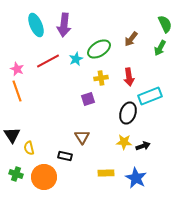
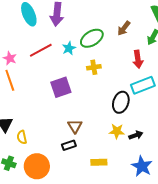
red arrow: (129, 77) -> (138, 59), moved
purple square: (88, 99) -> (61, 87), moved, size x1.5
black rectangle: (65, 156) -> (69, 145), moved, turned -32
blue star: (136, 178) -> (142, 166), moved

